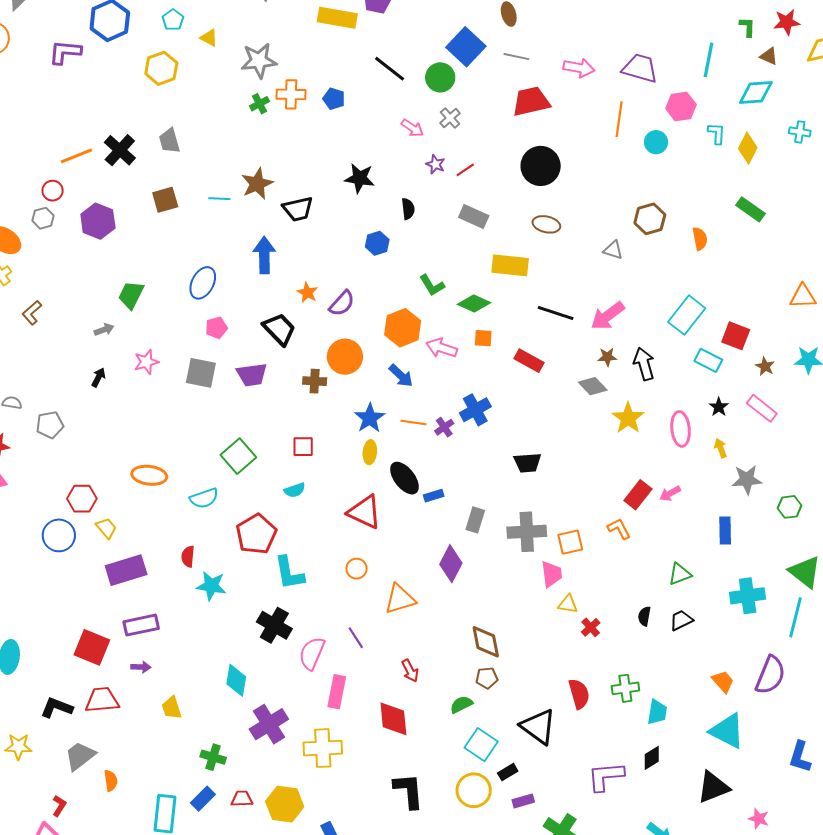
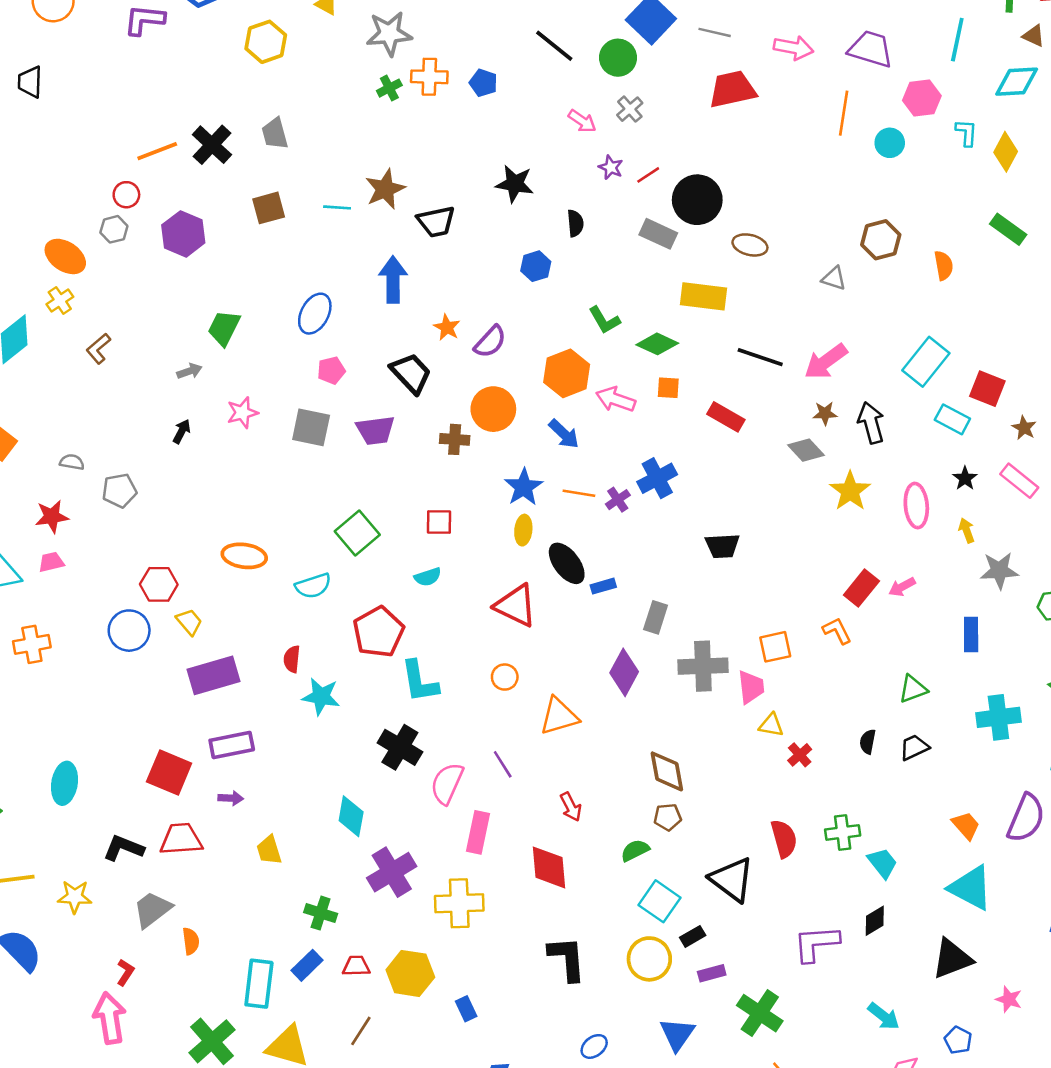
black circle: (541, 166) -> (697, 200), moved
gray cross: (527, 532) -> (703, 666), moved
cyan trapezoid: (657, 712) -> (882, 863), turned -48

